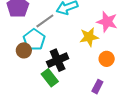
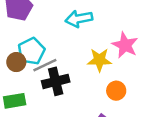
gray line: (45, 21) -> (45, 65), moved
green rectangle: (50, 78) -> (15, 101), moved, turned -72

